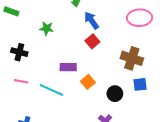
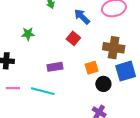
blue arrow: (92, 20) -> (82, 17), moved
orange square: (88, 82) -> (92, 68), moved, turned 32
blue square: (140, 84) -> (126, 71), size x1.5

